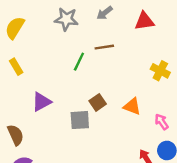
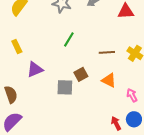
brown line: (104, 47) -> (107, 52), moved
yellow rectangle: (16, 67) -> (17, 46), moved

